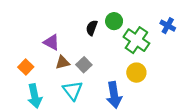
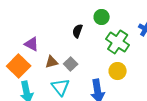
green circle: (114, 21) -> (102, 17), moved
purple triangle: (51, 42) -> (32, 44), moved
orange square: (26, 67) -> (19, 66), size x1.6

